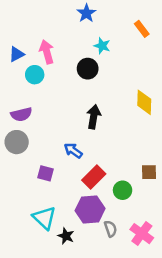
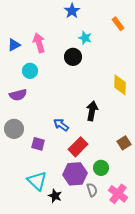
cyan circle: (35, 75) -> (30, 71), moved
black arrow: (94, 117) -> (92, 111), moved
gray circle: (17, 142) -> (14, 129), moved
brown square: (149, 172) -> (124, 143), turned -32
green circle: (123, 190) -> (101, 168), moved

